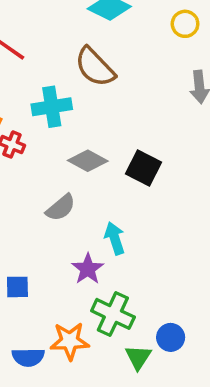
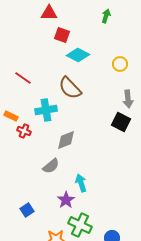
gray diamond: (88, 161) -> (66, 140), turned -50
black square: (144, 168) -> (121, 122), moved
blue square: (17, 287) -> (27, 210), turned -32

